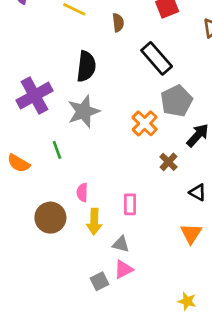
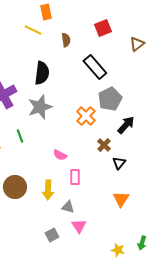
pink semicircle: (82, 192) -> (60, 155), moved, turned -64
black triangle: (198, 192) -> (119, 163), moved, turned 40
pink triangle: (123, 269) -> (79, 226), moved, turned -35

